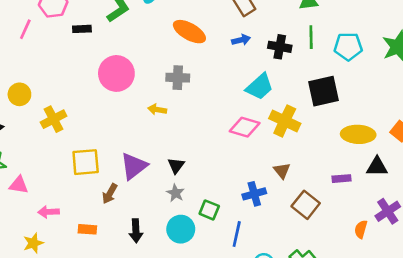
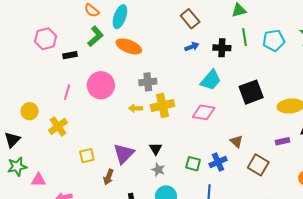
pink line: (25, 29) -> (67, 92), moved
orange ellipse: (189, 32) -> (129, 46), moved
black square: (324, 91) -> (251, 92), moved
yellow cross: (285, 121) -> (162, 106), moved, turned -30
yellow square: (86, 162) -> (87, 156), size x0.7
green square: (209, 210) -> (193, 164), moved

